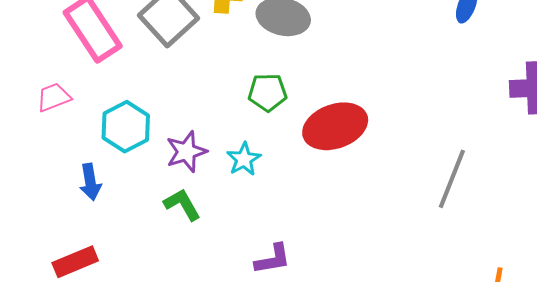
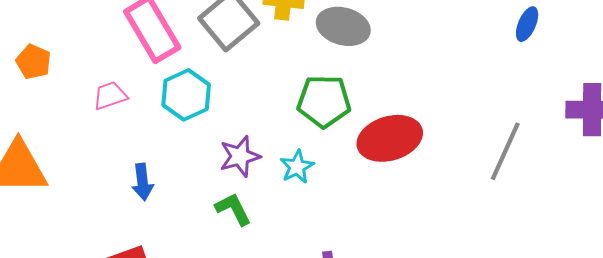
green pentagon: (268, 92) -> (324, 101), size x1.4
cyan hexagon: (126, 127) -> (186, 95), moved
gray line: (452, 179) -> (505, 151), moved

